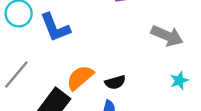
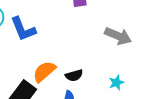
cyan star: (179, 81) -> (116, 83), moved

